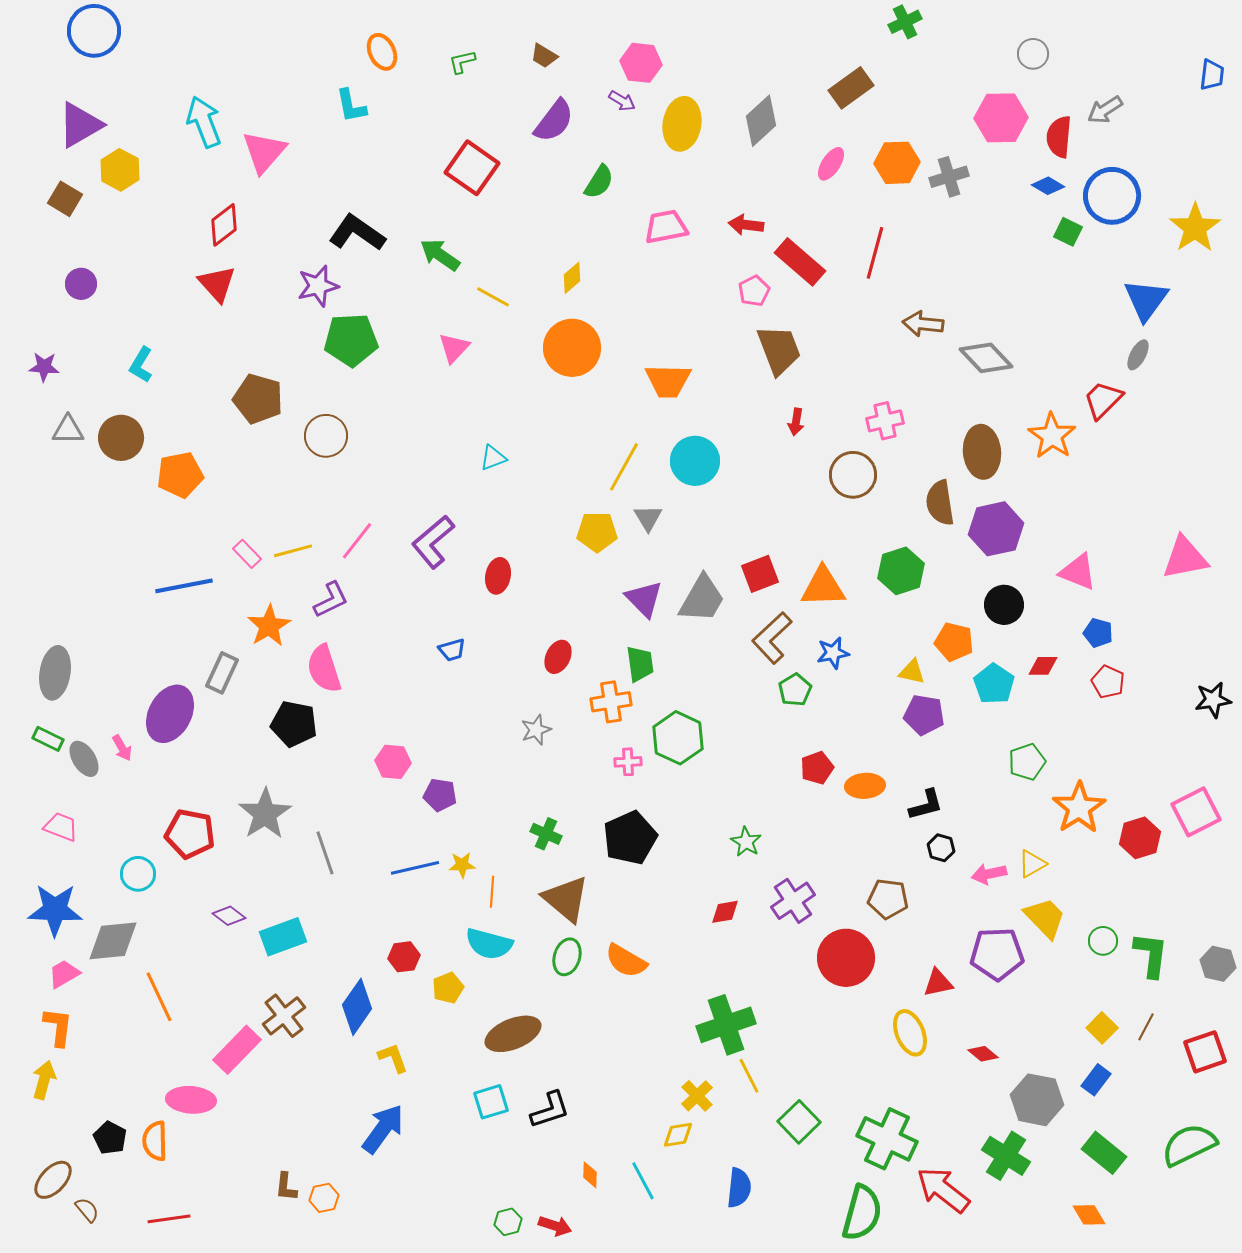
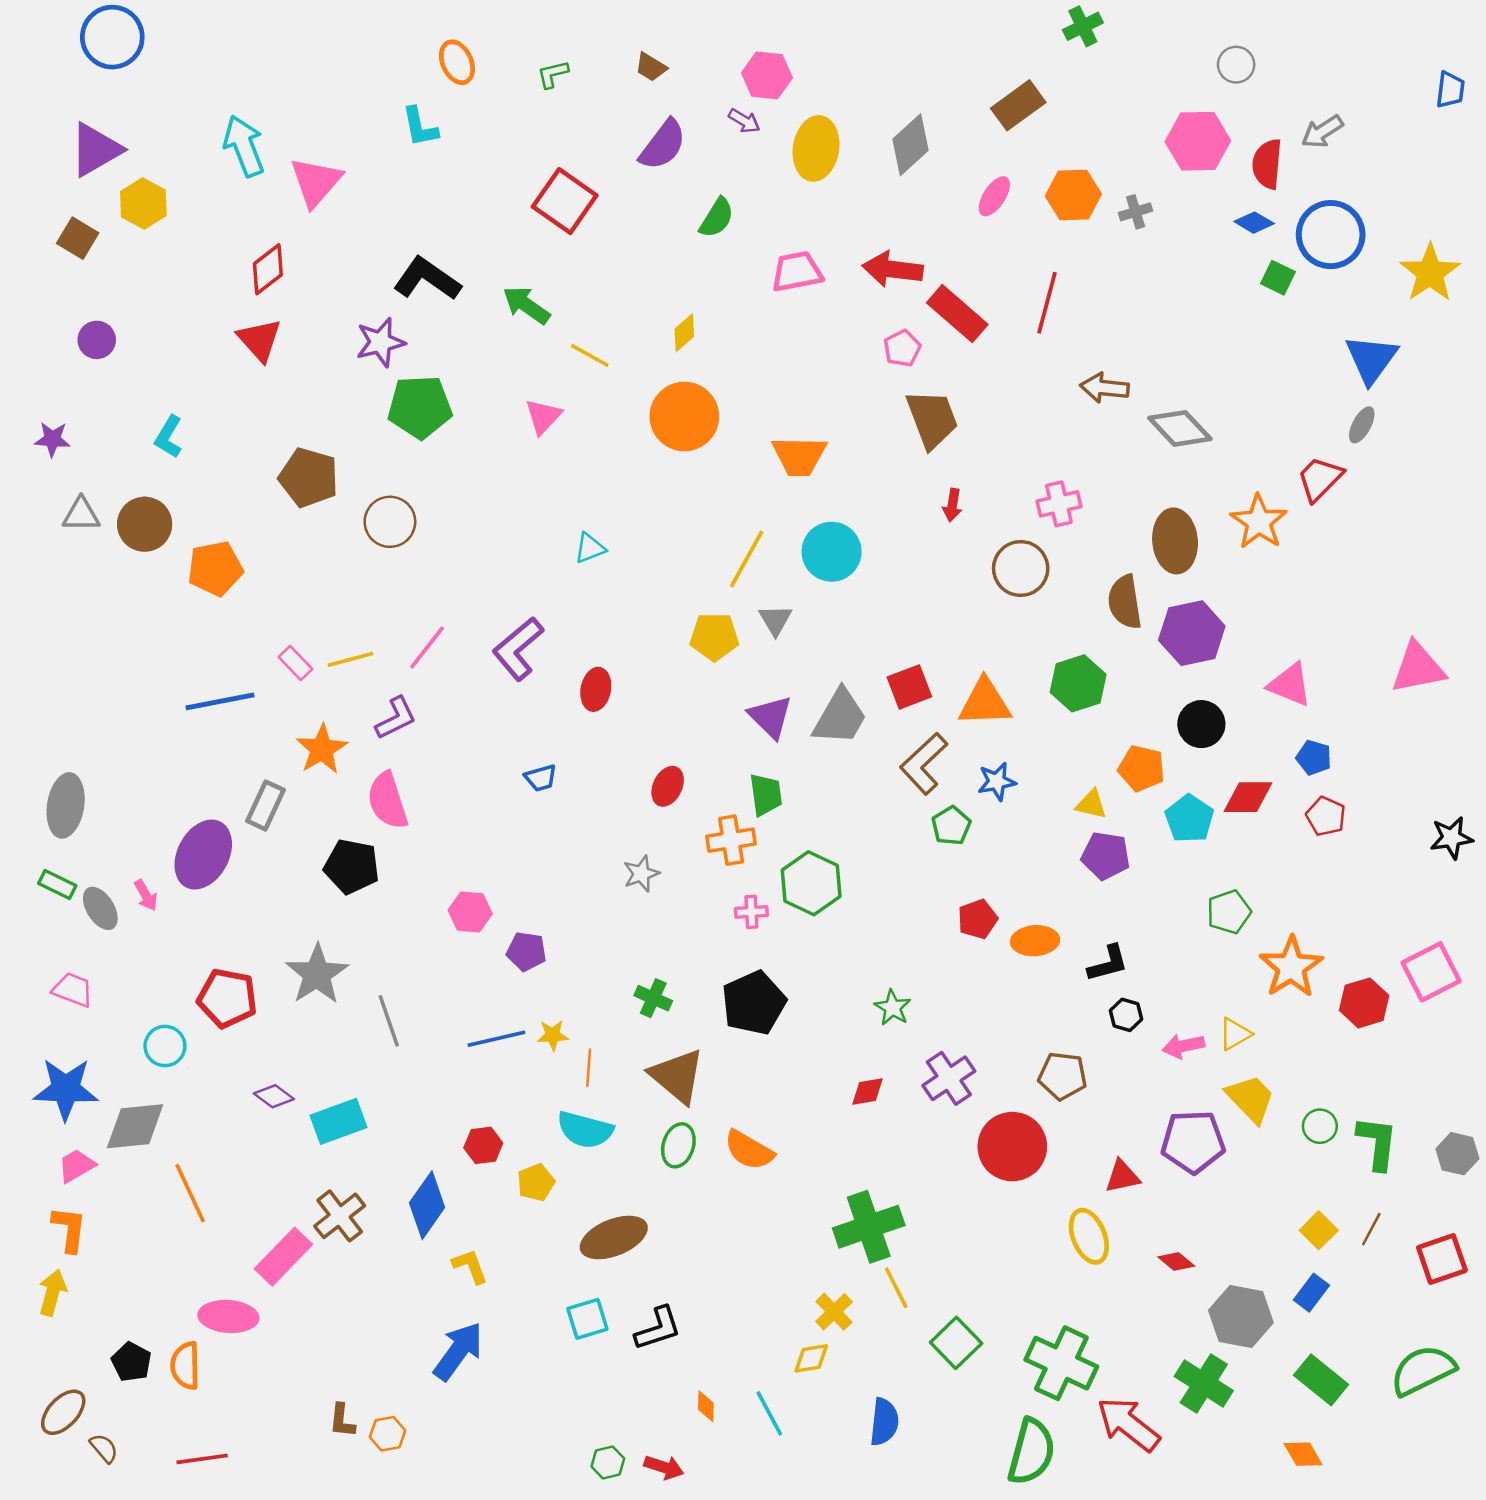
gray cross: (949, 177) -> (1136, 212), size x0.7
red arrow: (746, 225) -> (893, 269), size x1.4
red diamond: (1043, 666) -> (1248, 797), size x1.4

